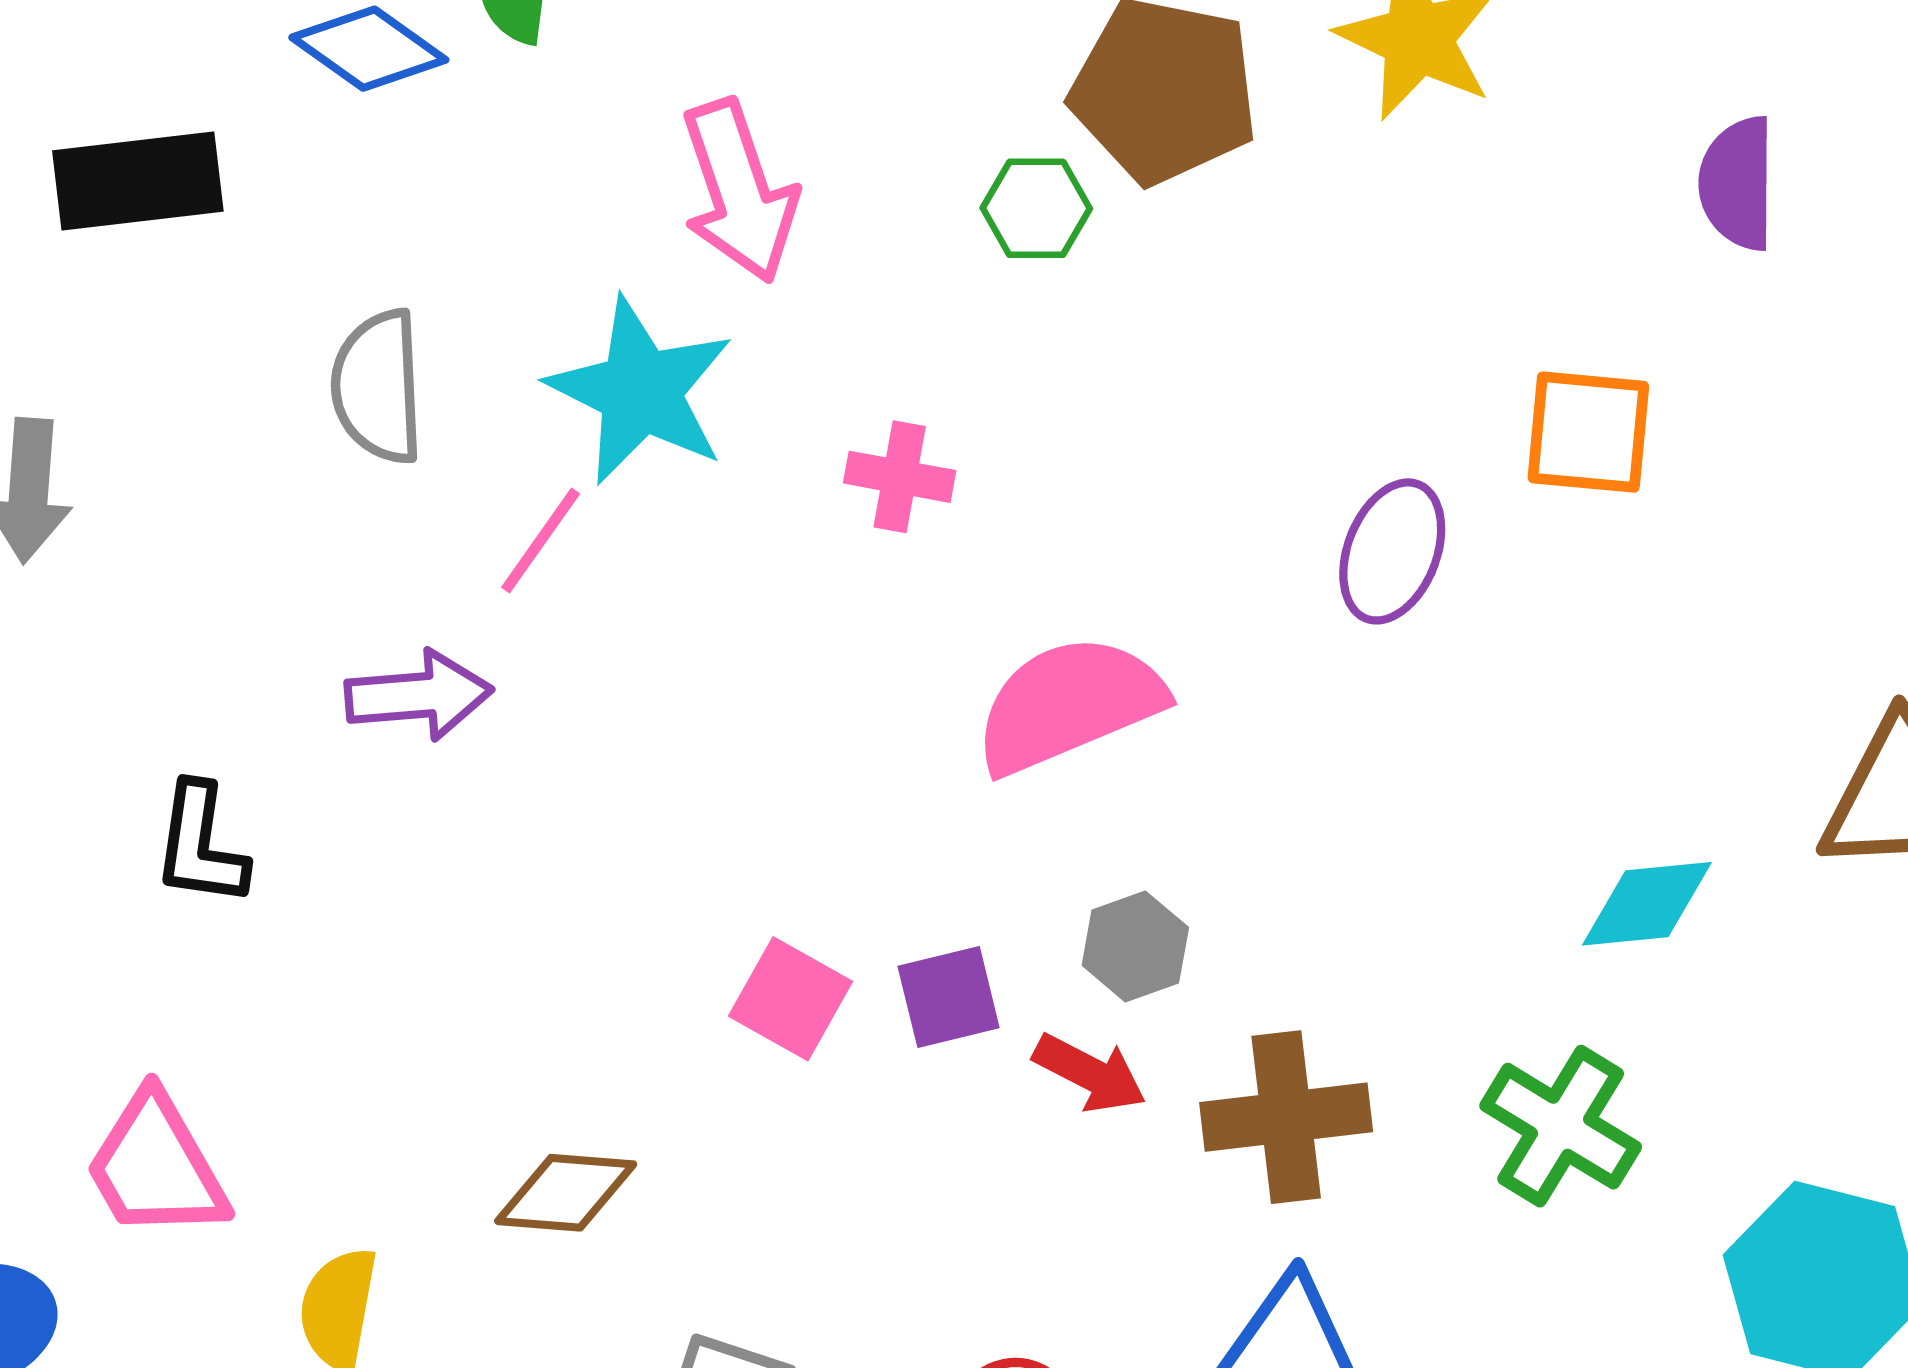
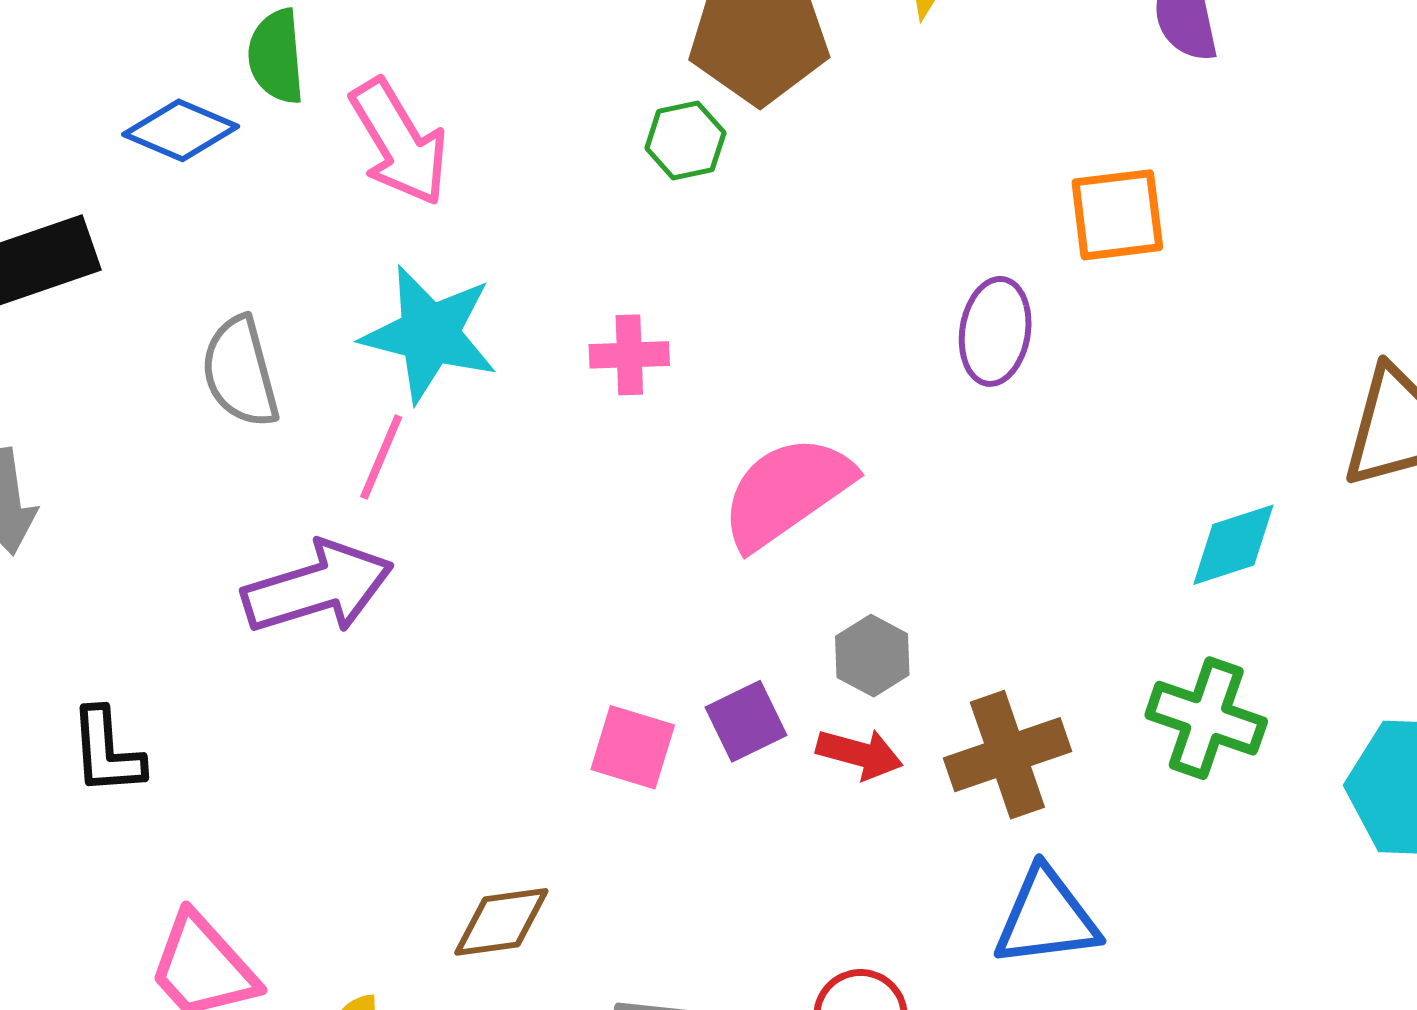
pink arrow: (739, 191) -> (399, 142), moved
purple arrow: (419, 695) -> (318, 588), size x1.4
black L-shape: (200, 845) -> (107, 752), moved

